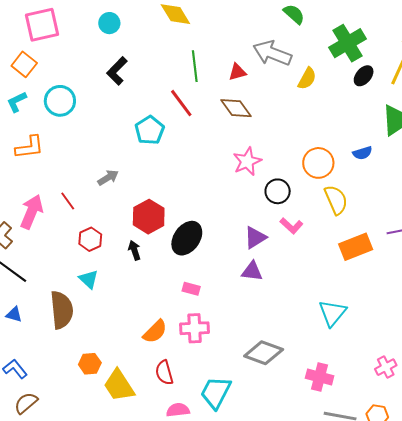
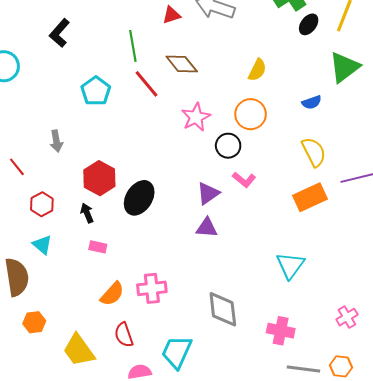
green line: (195, 66) -> (133, 46), moved
red triangle: (237, 72) -> (171, 15), moved
yellow semicircle: (307, 79) -> (257, 70), moved
red line: (181, 103) -> (147, 84), moved
orange circle: (318, 163) -> (251, 114), moved
gray arrow: (108, 178) -> (56, 141), turned 115
yellow semicircle: (336, 200) -> (314, 152), moved
pink rectangle: (191, 289) -> (98, 247), moved
gray diamond: (264, 353) -> (223, 309), turned 66
orange hexagon: (90, 364) -> (34, 322), moved

